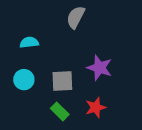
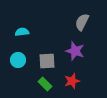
gray semicircle: (76, 17) -> (82, 22), moved

